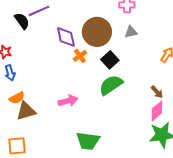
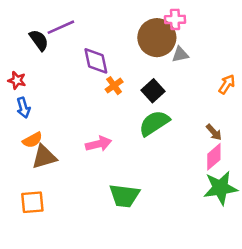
brown circle: (97, 32) -> (157, 38), moved

